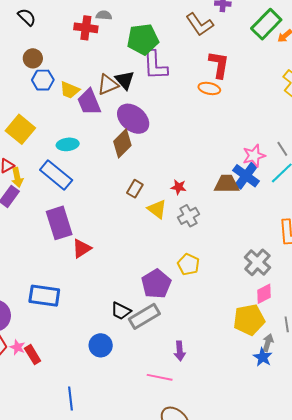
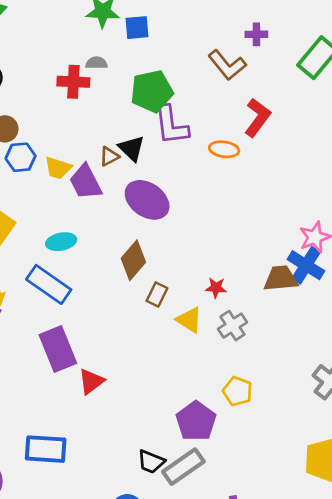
red L-shape: (219, 65) -> (258, 118), turned 32
brown triangle: (108, 85) -> (109, 156), size x0.7
orange ellipse: (209, 88) -> (224, 149), moved
brown diamond: (122, 143) -> (133, 260), moved

